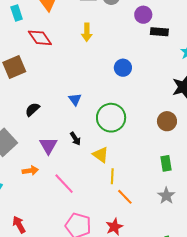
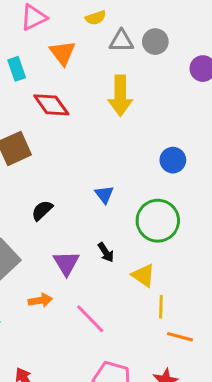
yellow arrow: (87, 32) -> (120, 96), size x1.5
blue circle: (123, 68) -> (173, 160), moved
orange line: (125, 197) -> (180, 337), turned -30

